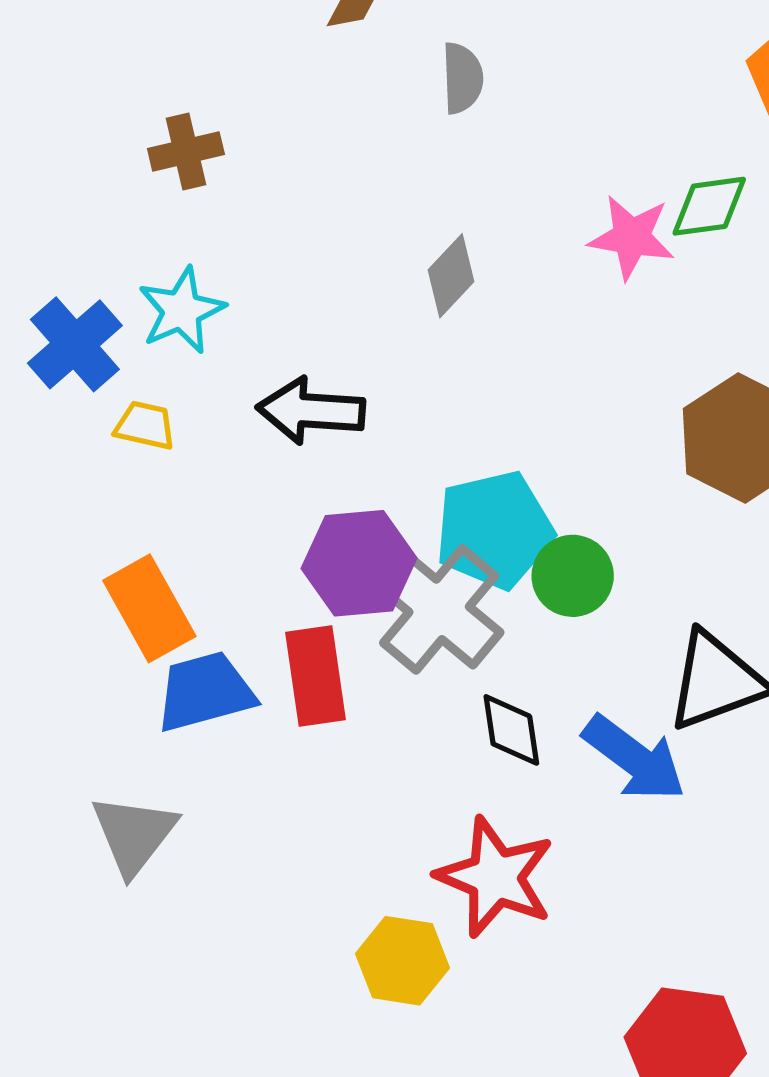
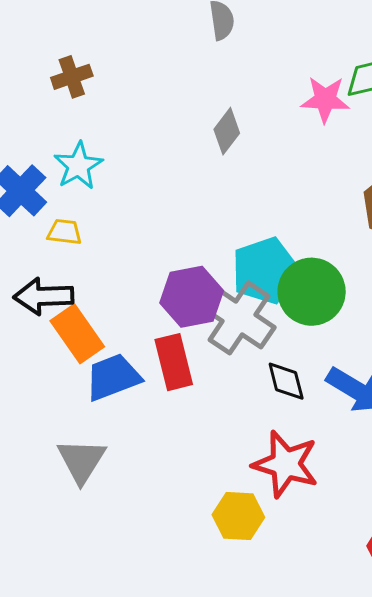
black arrow: (311, 411) -> (44, 296), moved
green circle: (573, 576) -> (312, 292), size x1.5

